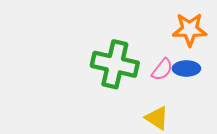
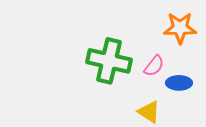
blue ellipse: (186, 68) -> (179, 83), moved

